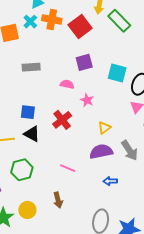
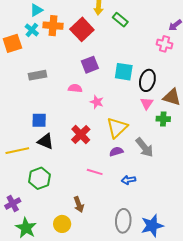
green rectangle: (119, 21) -> (120, 20), size x0.7
red cross: (62, 120) -> (81, 134), moved
yellow triangle: (104, 128) -> (117, 128), size x1.6
purple semicircle: (101, 152) -> (116, 152), size x0.6
pink line: (68, 168) -> (95, 172), moved
yellow circle: (27, 210) -> (62, 224), moved

